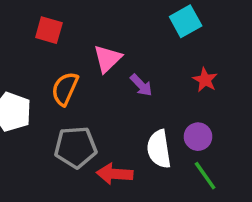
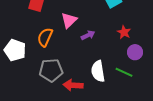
purple arrow: (141, 85) -> (88, 35), turned -72
purple circle: (198, 137) -> (135, 52), moved
green line: (205, 176) -> (124, 72), moved, turned -30

